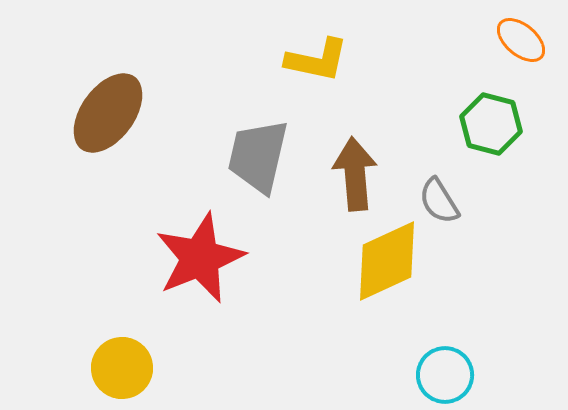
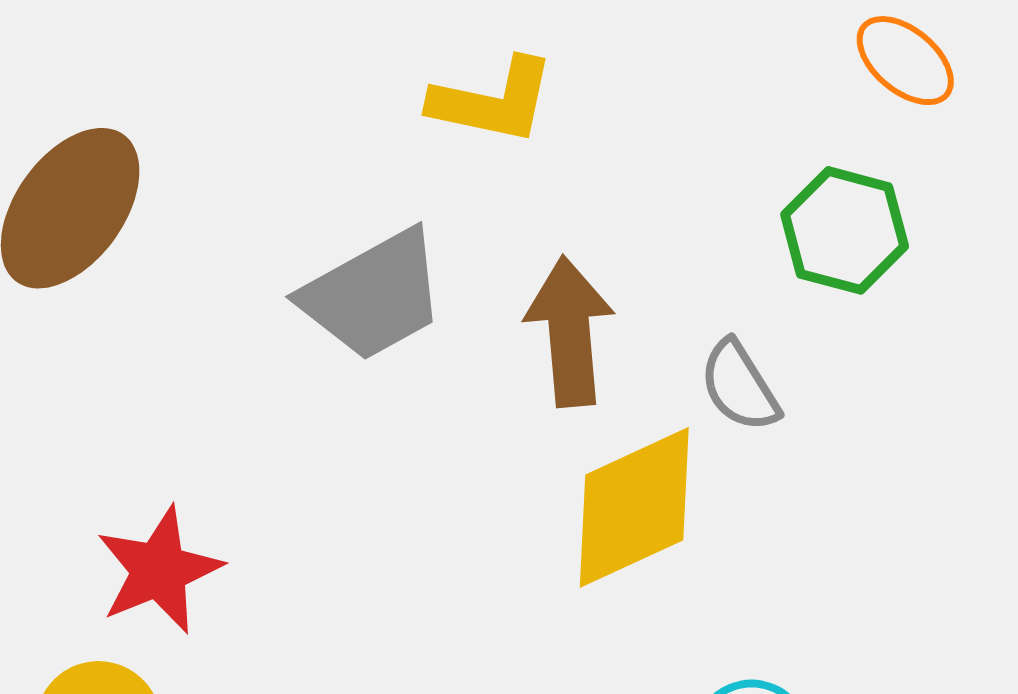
gray trapezoid: (258, 156) -> (373, 295), turned -132
red star: (200, 258) -> (159, 570), moved, size x0.7

